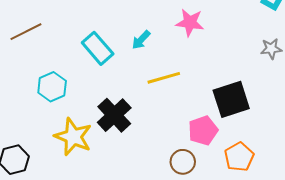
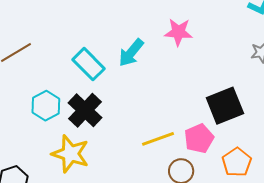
cyan arrow: (141, 40) -> (131, 53), size x1.4
yellow line: (164, 78) -> (158, 139), moved
black cross: (114, 115) -> (85, 110), moved

